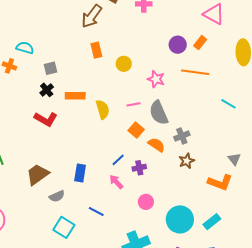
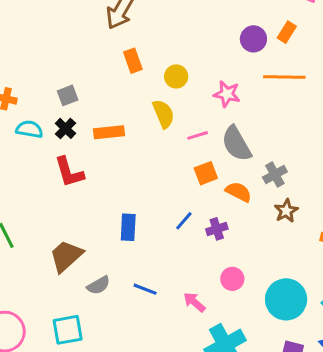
cyan semicircle: (25, 48) -> (29, 129), moved
yellow semicircle: (103, 109) -> (163, 114), moved
red L-shape: (46, 119) -> (69, 172), turned 50
orange square: (136, 130) -> (206, 173), turned 35
blue rectangle: (80, 173) -> (128, 227), moved
pink arrow: (116, 182) -> (194, 302), moved
blue line: (96, 211) -> (145, 289), moved
cyan square: (64, 227) -> (68, 330), moved, turned -35

